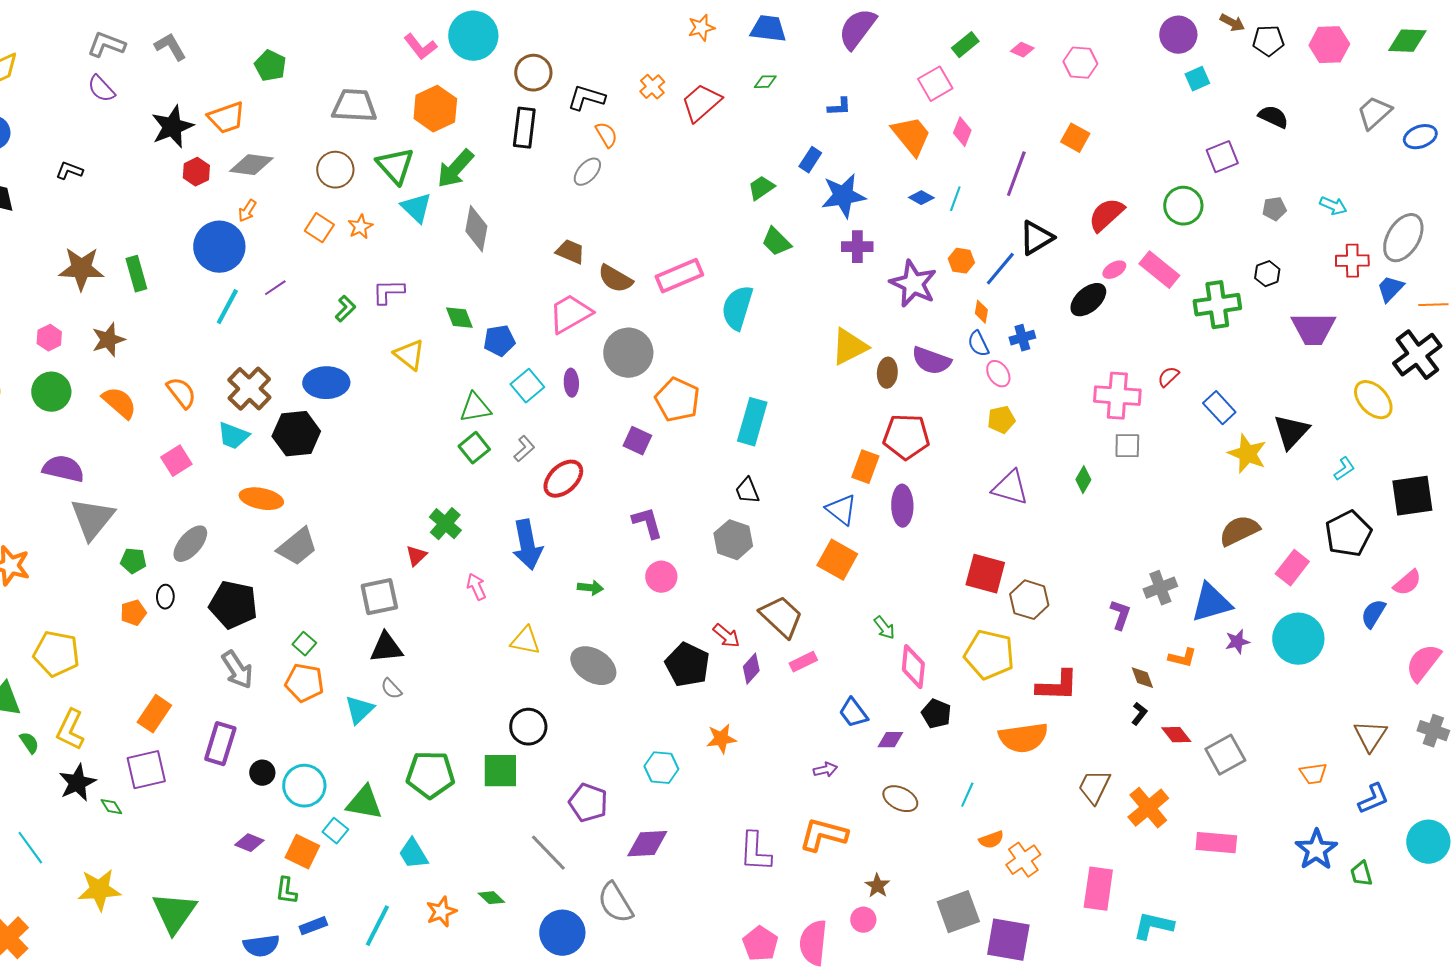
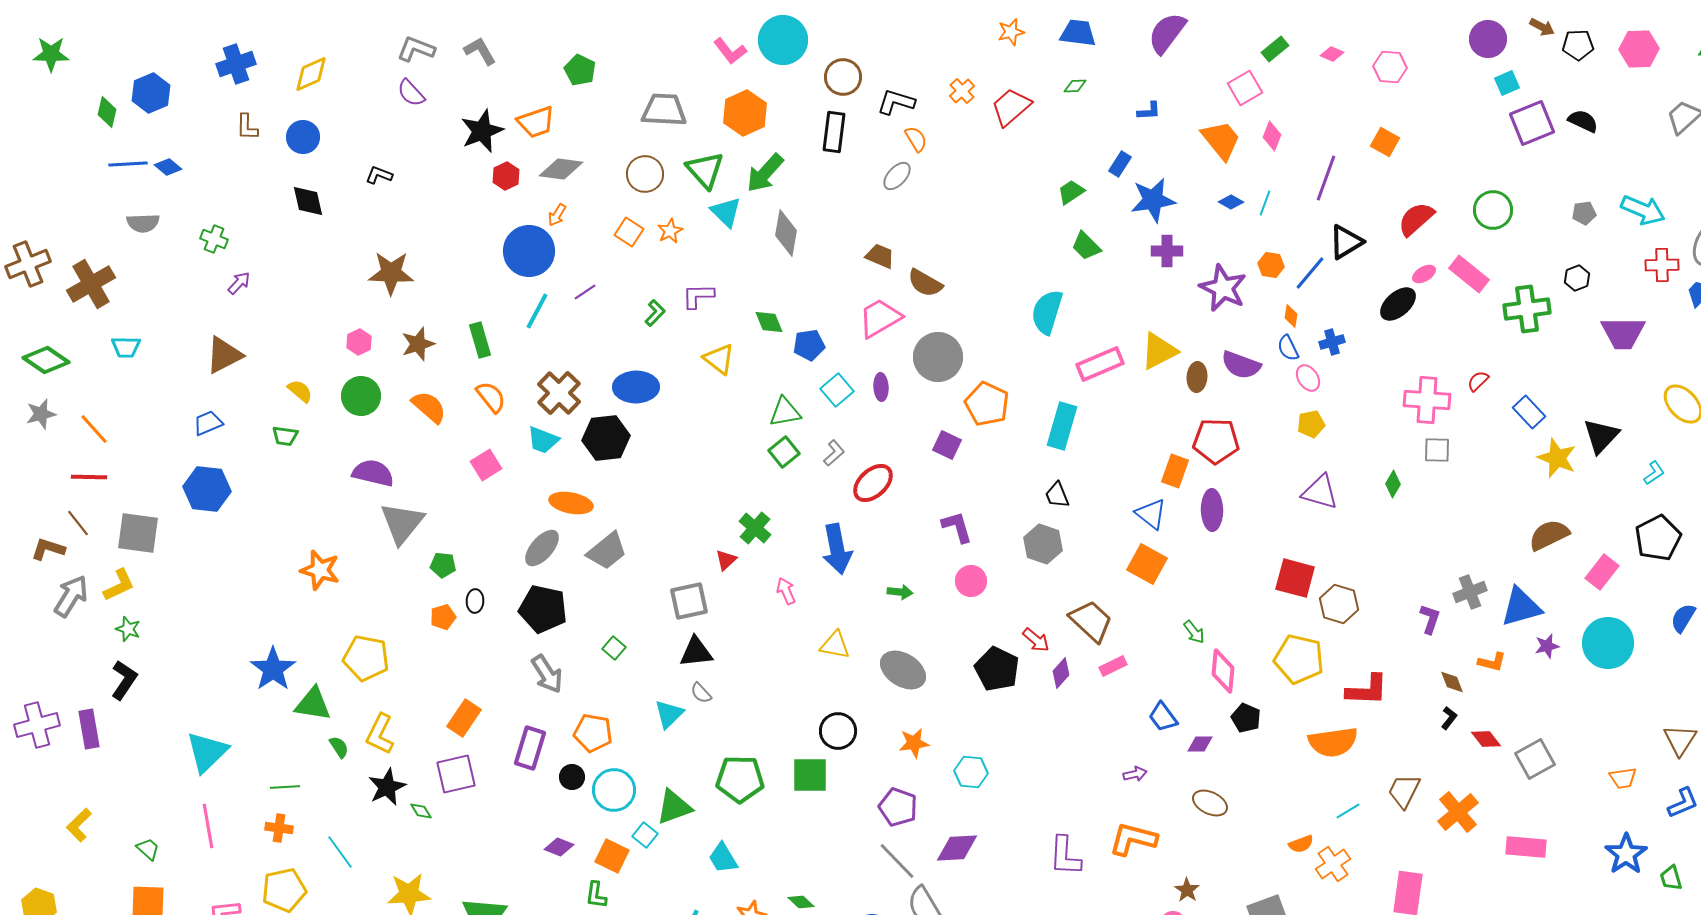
purple square: (1222, 157) -> (1532, 123), moved, size x1.4
cyan arrow: (1333, 206) -> (1643, 210), size x1.6
green rectangle: (136, 274) -> (480, 340), moved
pink rectangle: (679, 276) -> (1100, 364), moved
gray ellipse: (190, 544) -> (542, 548), moved
orange pentagon: (304, 683) -> (593, 733), moved
orange star: (721, 739) -> (914, 743), moved
cyan line: (967, 795) -> (1348, 811), moved, turned 35
green triangle: (364, 803) -> (674, 807), turned -30
gray line: (548, 853) -> (897, 861), moved

